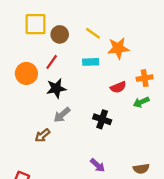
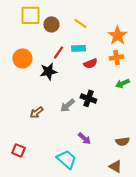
orange star: (118, 48) -> (117, 35), moved, turned -30
red line: (52, 62) -> (58, 52), moved
orange cross: (145, 78) -> (116, 57), moved
red semicircle: (118, 87) -> (90, 63), moved
gray arrow: (62, 115) -> (67, 105), moved

